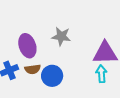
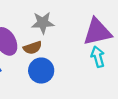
brown semicircle: (33, 69) -> (33, 48), moved

